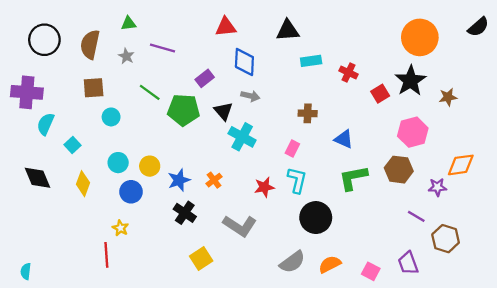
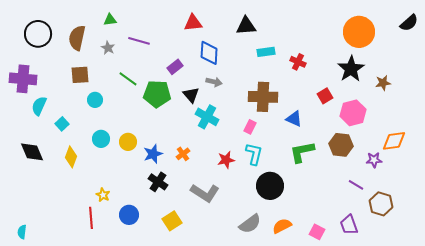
red square: (380, 94) -> (325, 96), moved
brown cross: (308, 113) -> (263, 97), size x1.8
blue circle: (131, 192) -> (129, 215), moved

